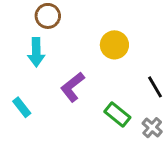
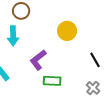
green rectangle: (117, 114) -> (52, 81), moved, turned -36

